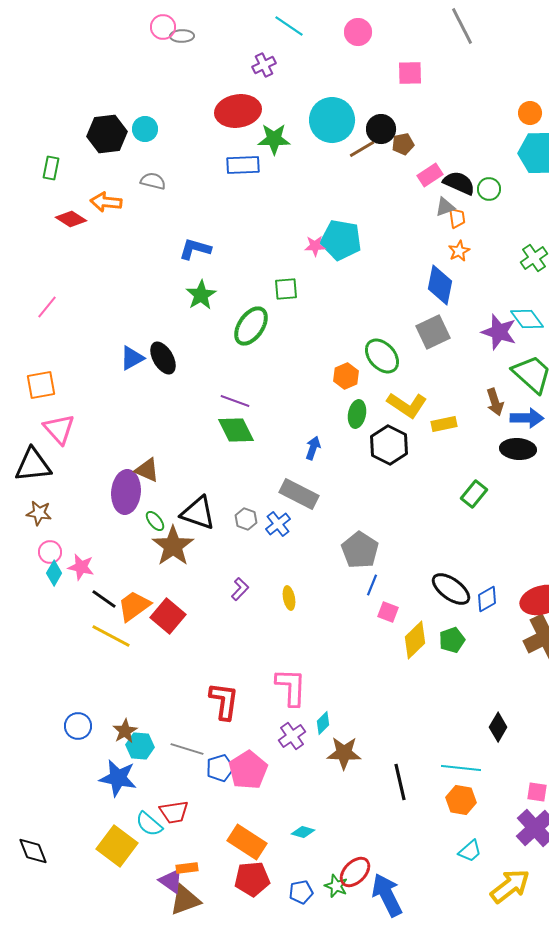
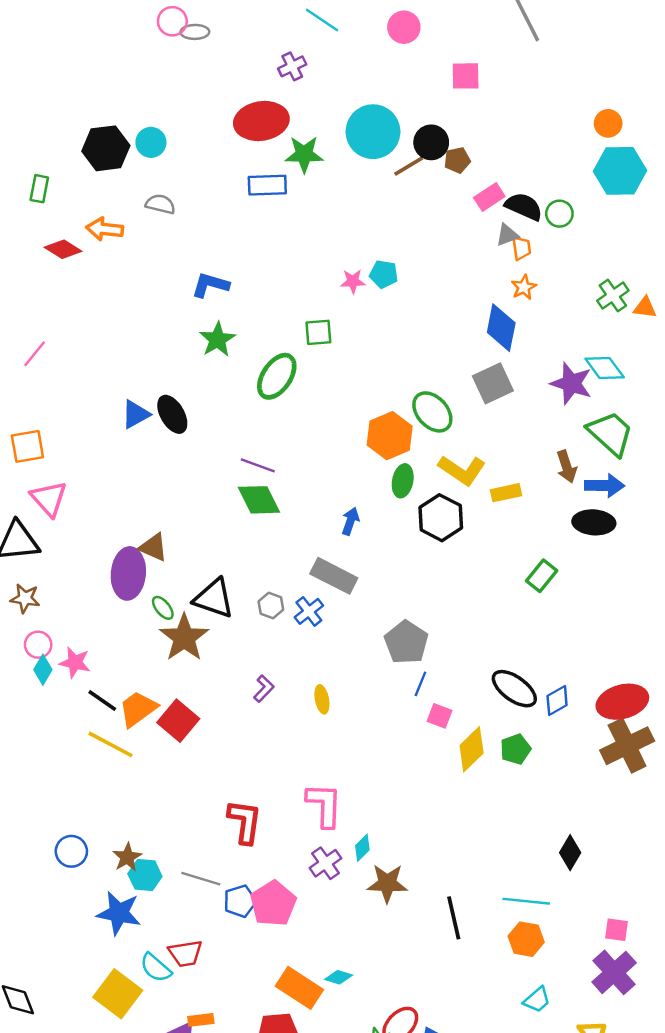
cyan pentagon: (341, 240) -> (384, 274), size x0.6
orange hexagon: (346, 376) -> (390, 436), size x1.5
orange rectangle: (247, 842) -> (299, 988), moved

